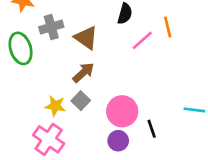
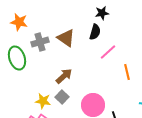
orange line: (168, 27) -> (127, 72), moved
brown triangle: (86, 38) -> (66, 38), moved

